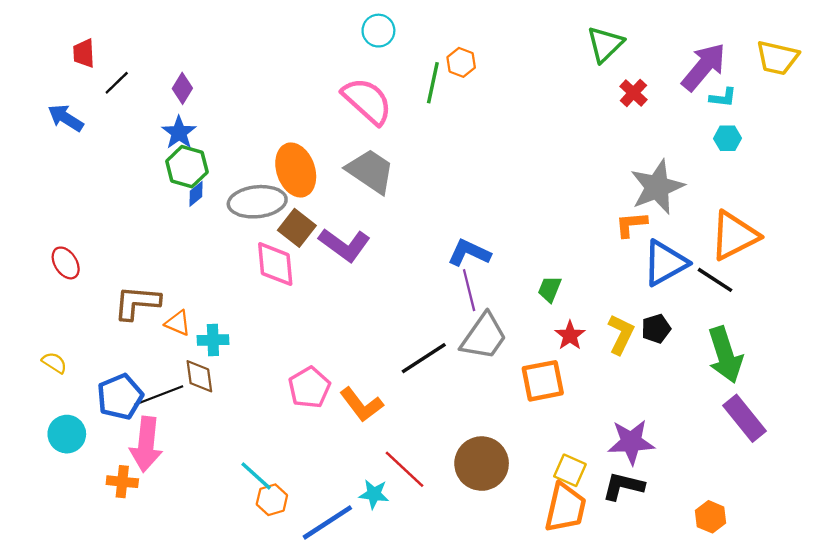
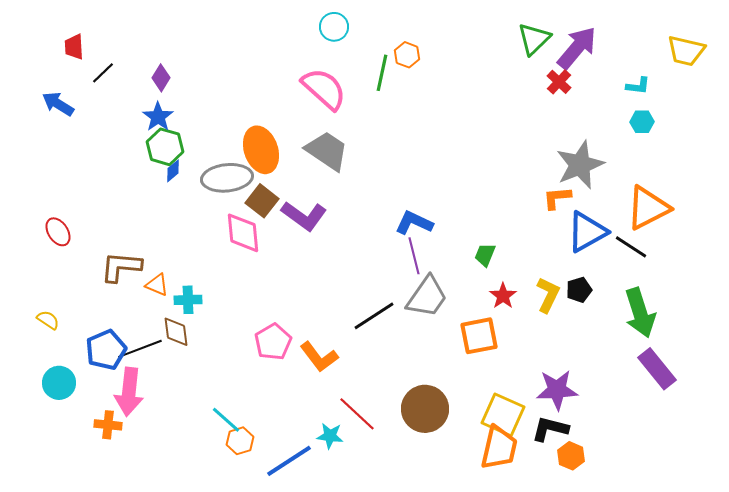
purple arrow: (704, 67) -> (577, 48), moved
yellow square: (570, 470) -> (503, 415), size x1.5
orange hexagon: (710, 517) -> (571, 456), moved

